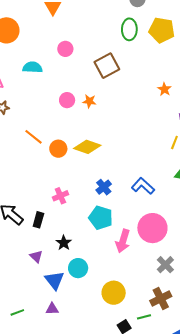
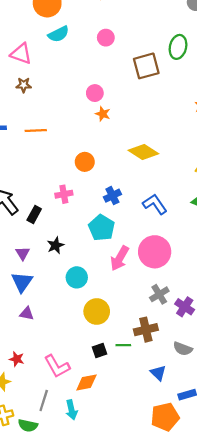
green ellipse: (129, 29) -> (178, 47), moved
cyan semicircle: (32, 67) -> (59, 34), moved, turned 138
orange star: (89, 101) -> (103, 114), moved
orange line: (34, 137) -> (36, 130), moved, turned -54
yellow diamond: (87, 147) -> (143, 152), moved
orange circle: (58, 149) -> (85, 162), moved
cyan circle: (78, 268) -> (77, 277), moved
blue triangle: (54, 280) -> (22, 282), moved

